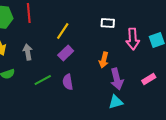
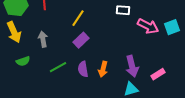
pink arrow: (133, 39) -> (148, 26), turned -60
orange arrow: (104, 60) -> (103, 69), moved
pink rectangle: (149, 79) -> (158, 74), moved

